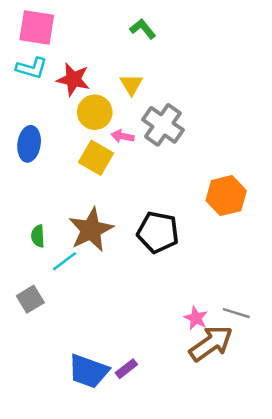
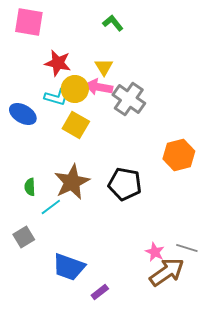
cyan L-shape: (32, 68) -> (57, 97), moved
pink arrow: (123, 136) -> (99, 87), moved, size x1.5
blue ellipse: (29, 144) -> (23, 114), turned -68
blue trapezoid: (88, 371) -> (69, 267), moved

